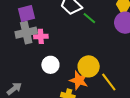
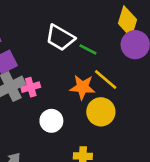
orange star: (79, 80) -> (82, 87), moved
yellow line: (109, 82) -> (106, 80), moved

